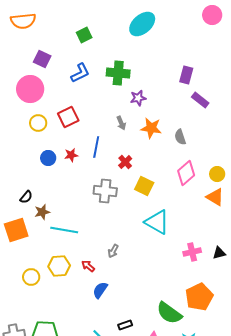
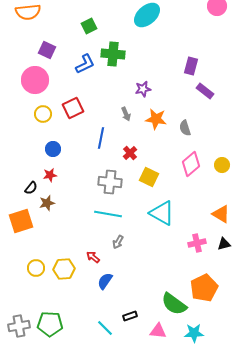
green cross: (118, 73) -> (113, 54), moved
red star: (71, 155) -> (50, 175), moved
orange triangle: (215, 197) -> (221, 214), moved
cyan line: (64, 230) -> (108, 214), moved
yellow hexagon: (59, 266) -> (64, 269), moved

